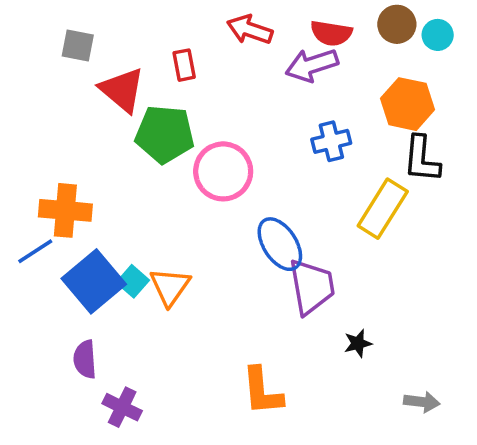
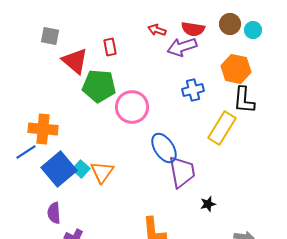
red arrow: (250, 30) -> (157, 30), moved, size x0.7

